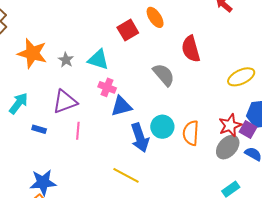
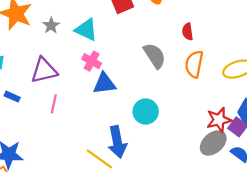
red semicircle: (191, 49) -> (188, 32), size x0.6
orange semicircle: (191, 133) -> (194, 64), moved
blue arrow: (140, 138) -> (117, 142), moved

